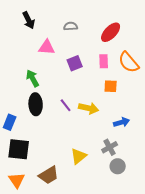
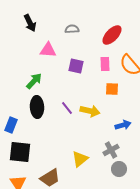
purple square: (75, 63) -> (76, 66), turned 35
green arrow: (33, 78) -> (34, 81), turned 72

